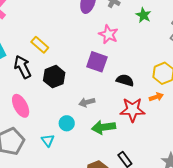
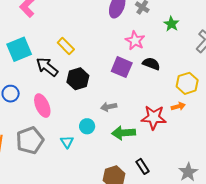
black arrow: (23, 67) -> (47, 67), turned -30
black semicircle: (125, 80) -> (151, 64), moved

